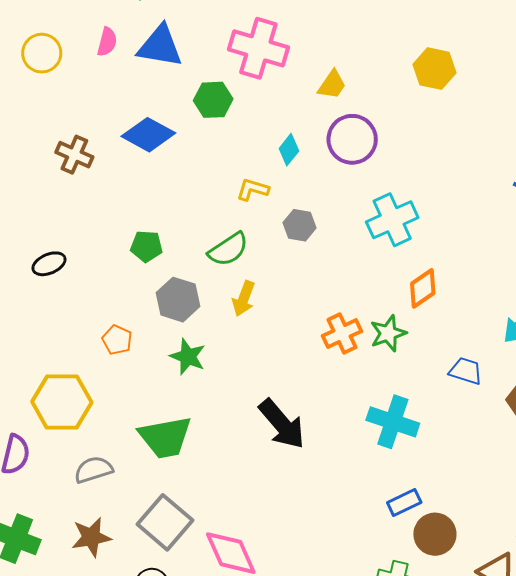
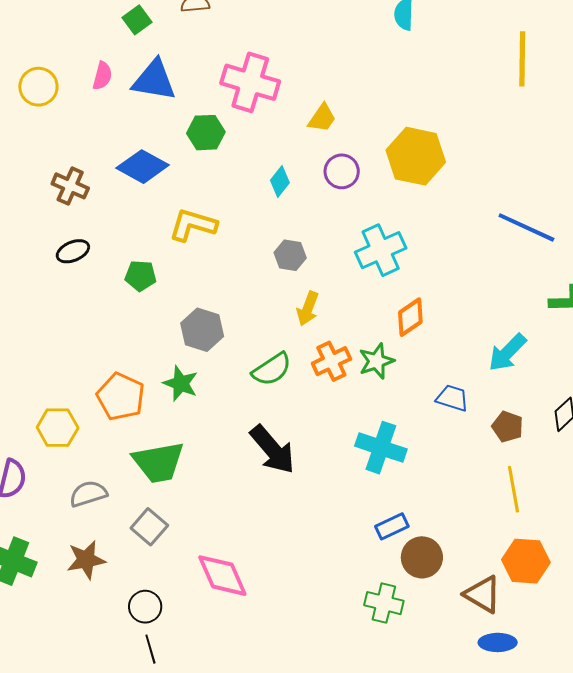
yellow hexagon: (435, 69) -> (416, 156), moved, size x1.4
purple circle: (352, 139) -> (342, 171), size x0.7
yellow L-shape: (253, 189) -> (193, 225), moved, size x1.5
green semicircle: (228, 249) -> (272, 369), moved
black ellipse: (49, 264) -> (73, 251), moved
yellow arrow: (244, 299) -> (308, 309), moved
gray hexagon: (178, 300) -> (202, 330), moved
orange pentagon: (117, 340) -> (121, 397), moved, size x1.6
yellow hexagon: (62, 402) -> (58, 428), size x0.7
gray square: (165, 522) -> (149, 527), moved, size x0.7

